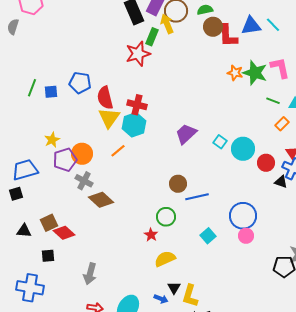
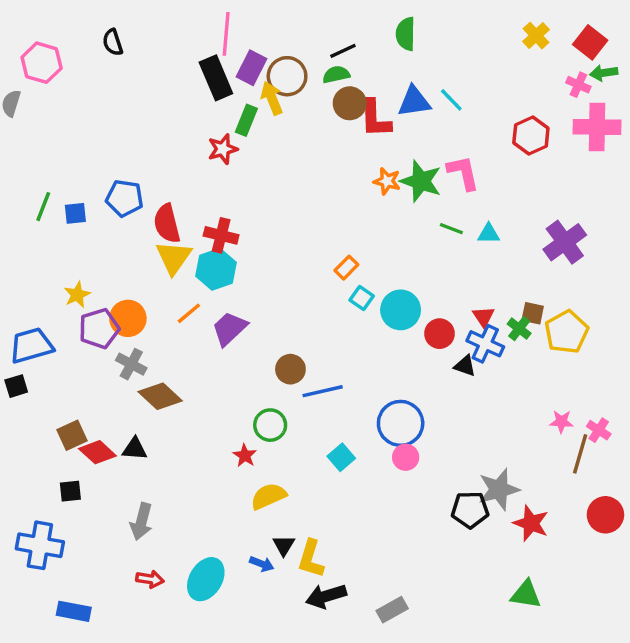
red star: (138, 54) -> (223, 149), size x0.7
orange rectangle: (282, 124) -> (346, 268), moved
purple trapezoid: (186, 134) -> (230, 329), moved
black triangle: (24, 231) -> (135, 449), moved

